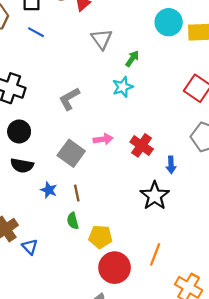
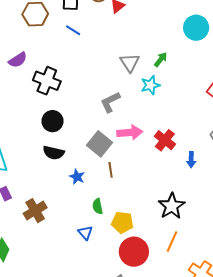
gray triangle: (102, 39) -> (130, 63), moved
gray L-shape: (69, 99) -> (110, 102), moved
pink arrow: (103, 139) -> (130, 132), size x1.4
brown line: (77, 193) -> (111, 170), moved
black star: (155, 196) -> (172, 206), moved
blue triangle: (30, 247) -> (85, 233), moved

